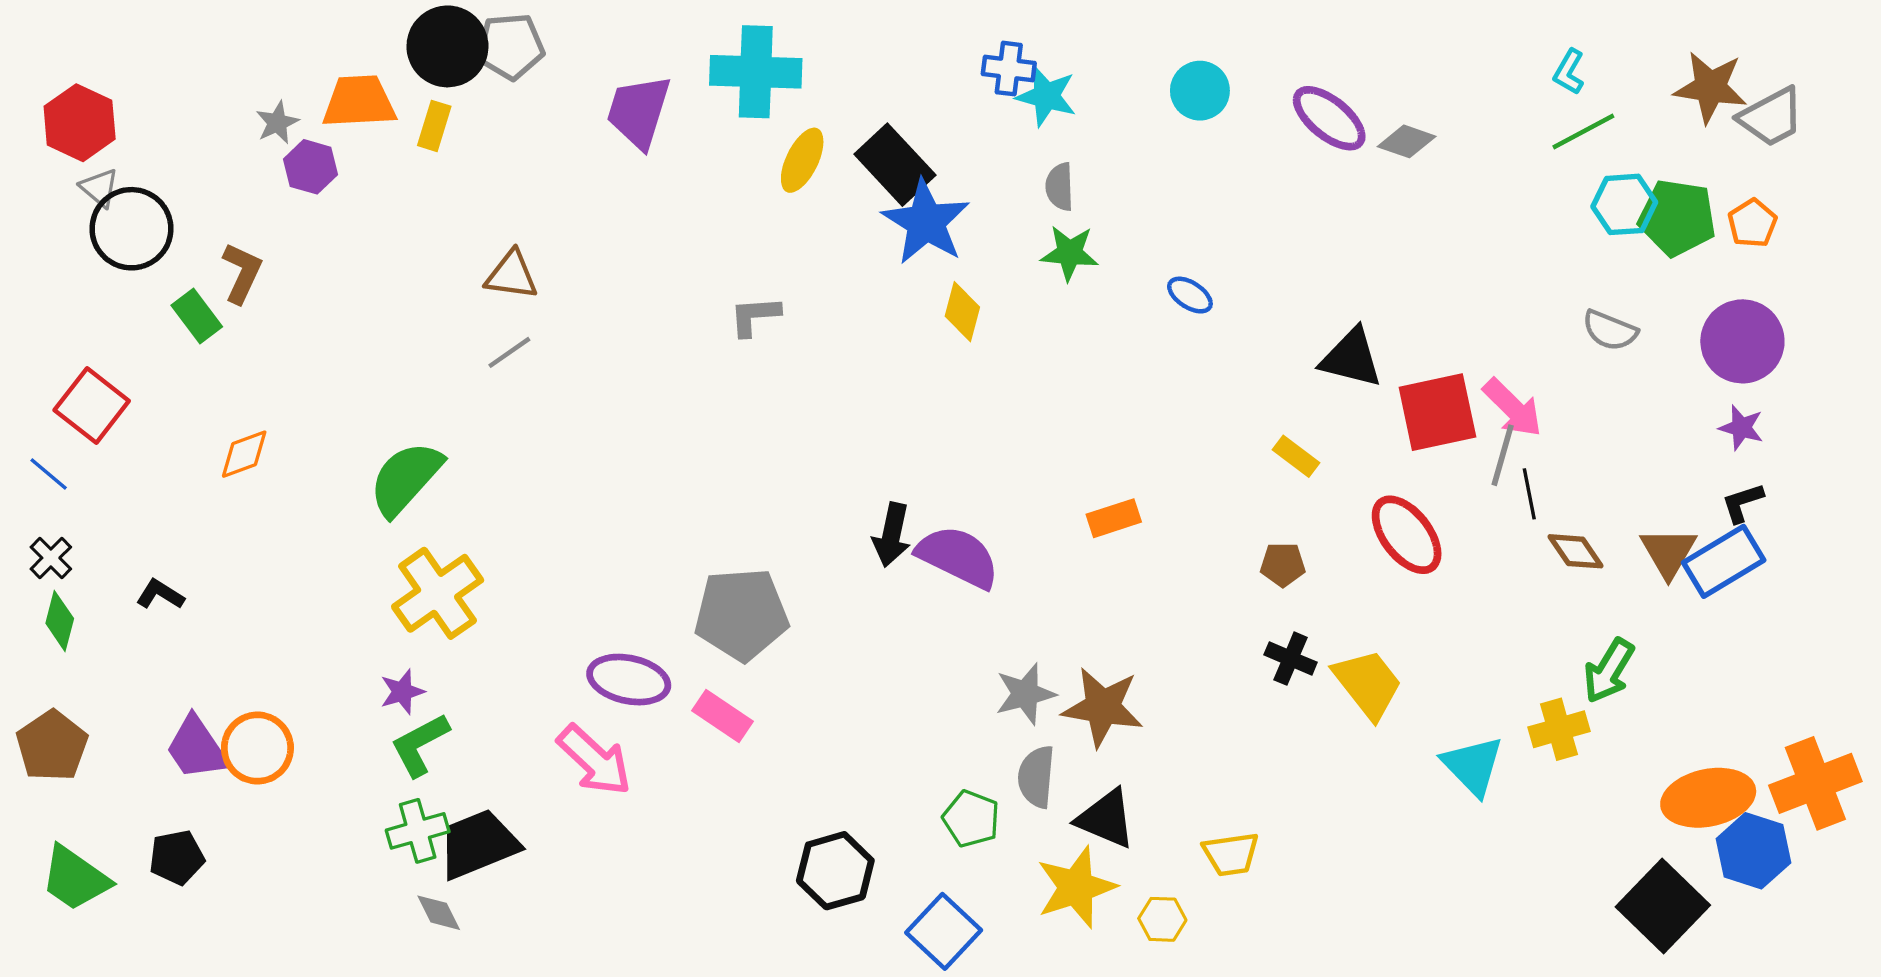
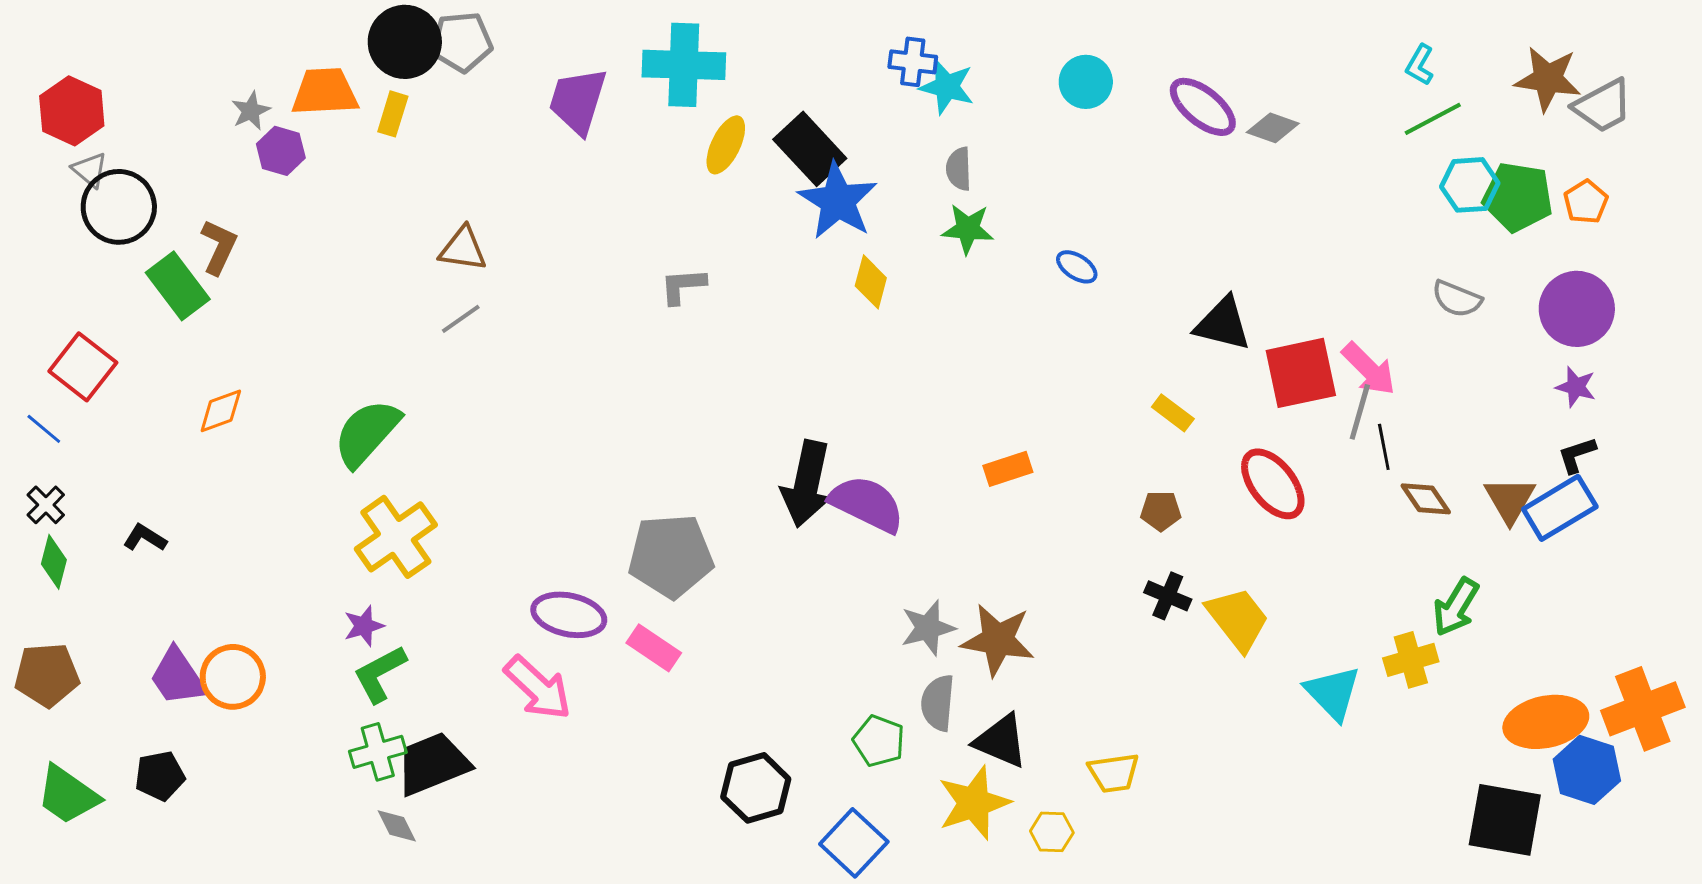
green rectangle: (197, 316) -> (178, 286), size x1.4
black arrow: (892, 535) -> (807, 484), size x1.5
brown pentagon: (52, 746) -> (47, 675), turned 30
black square: (1663, 906) -> (1505, 820), turned -34

